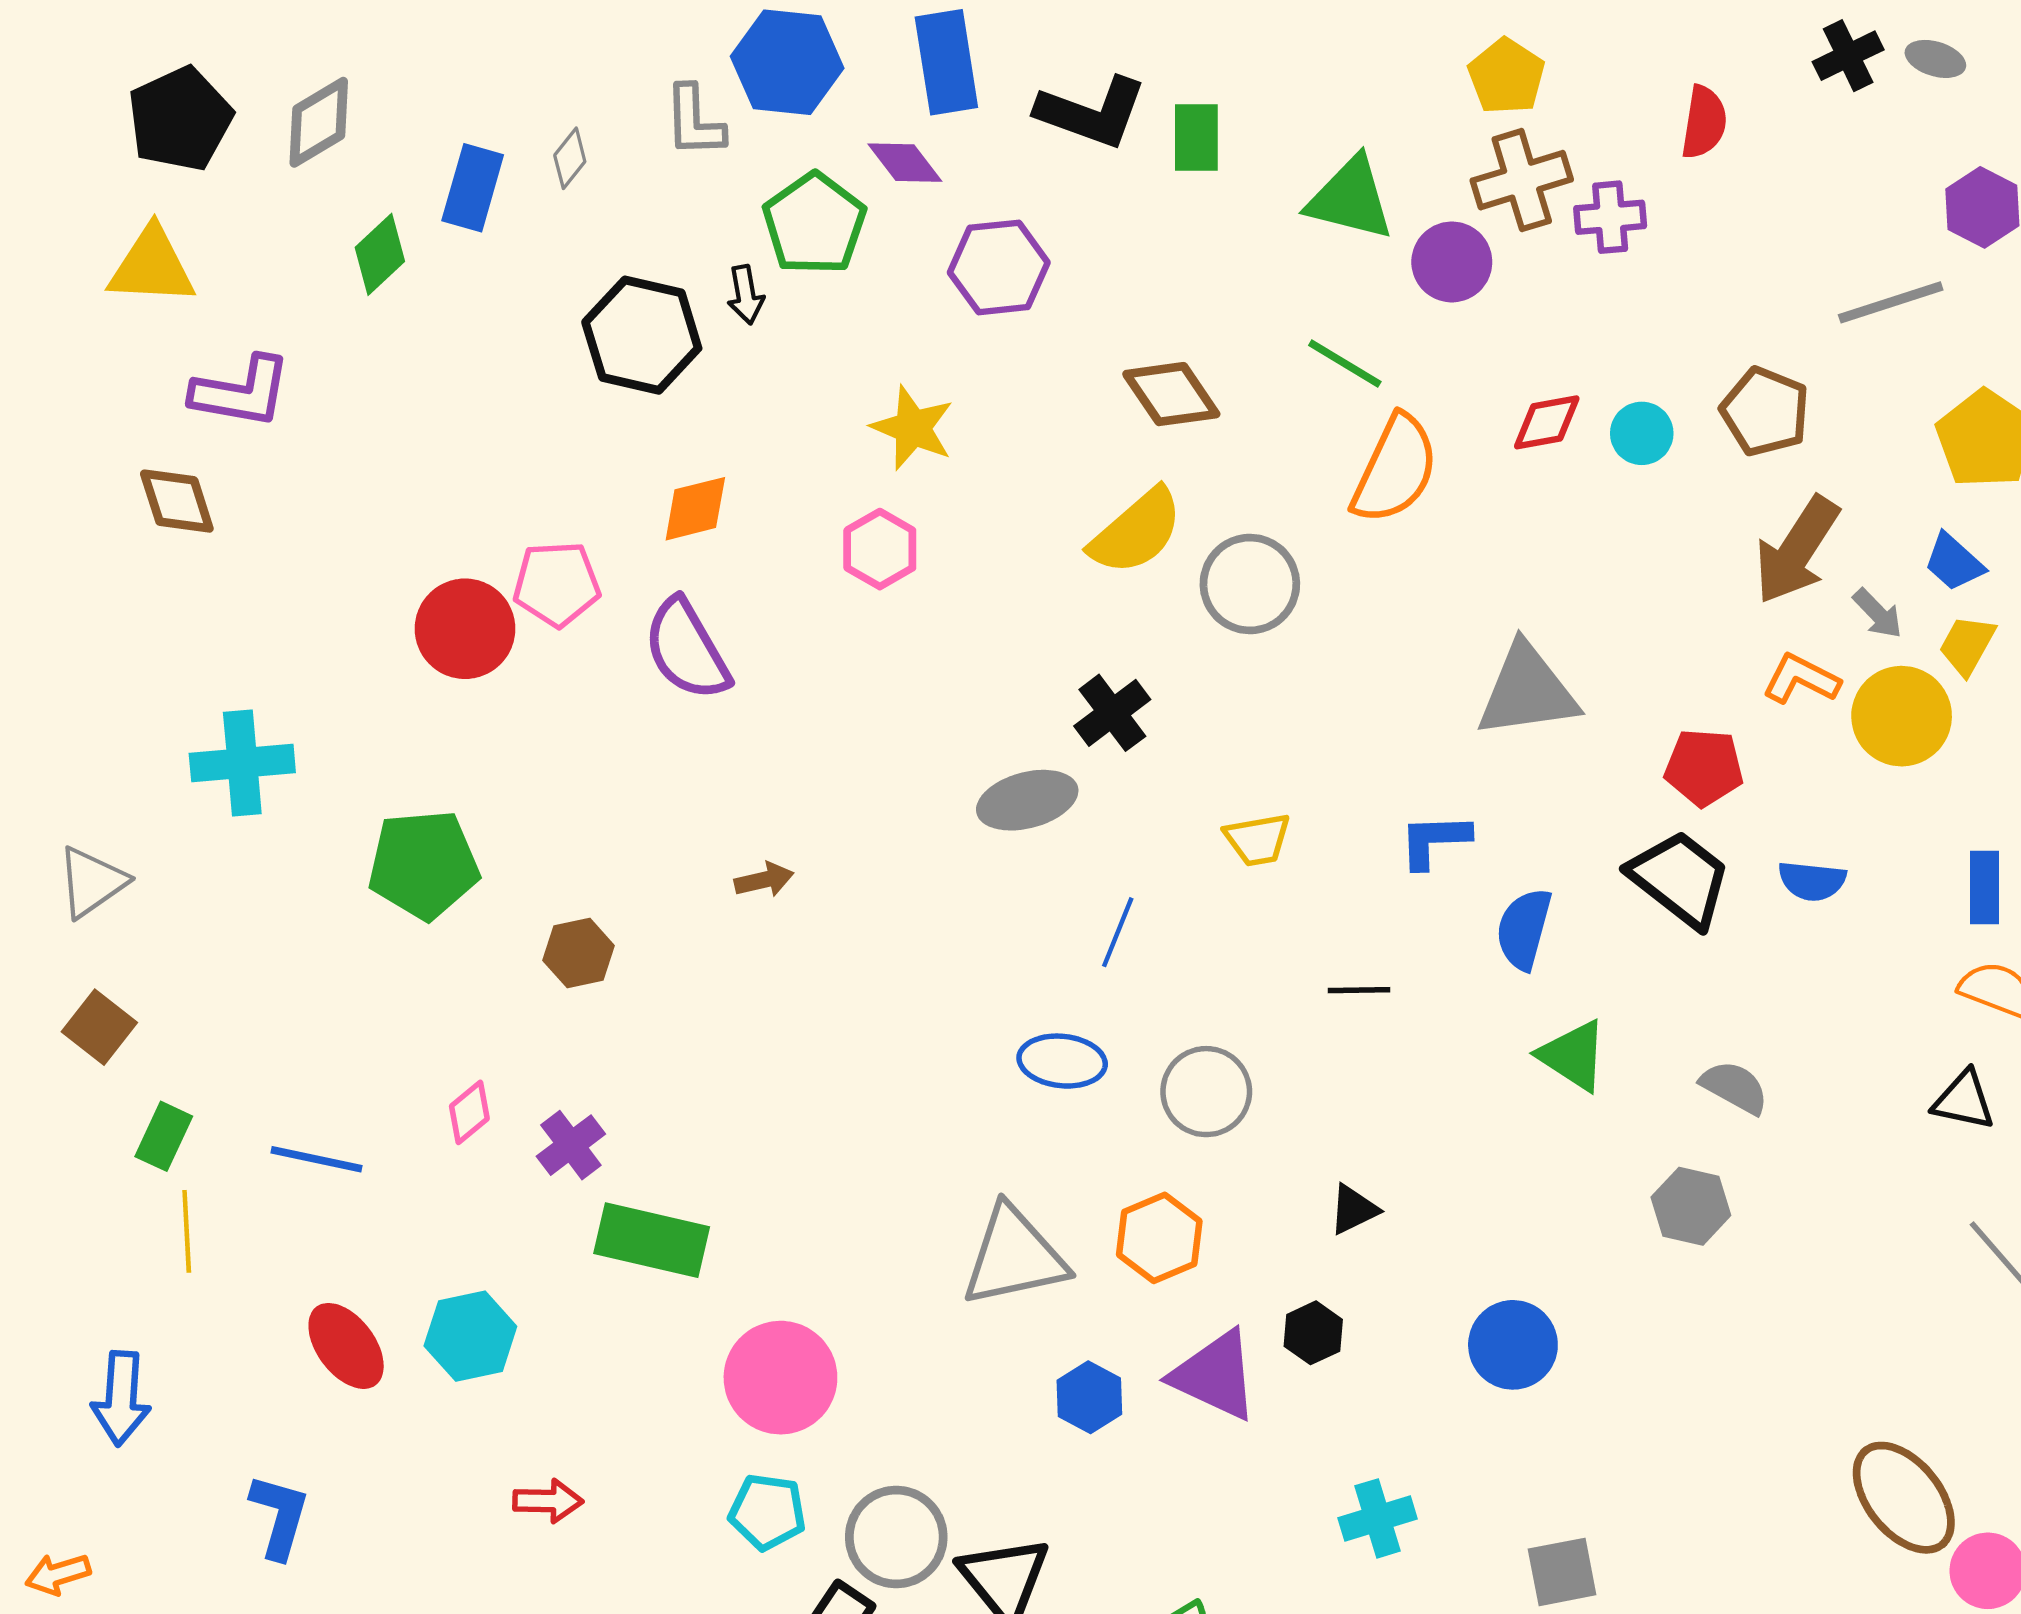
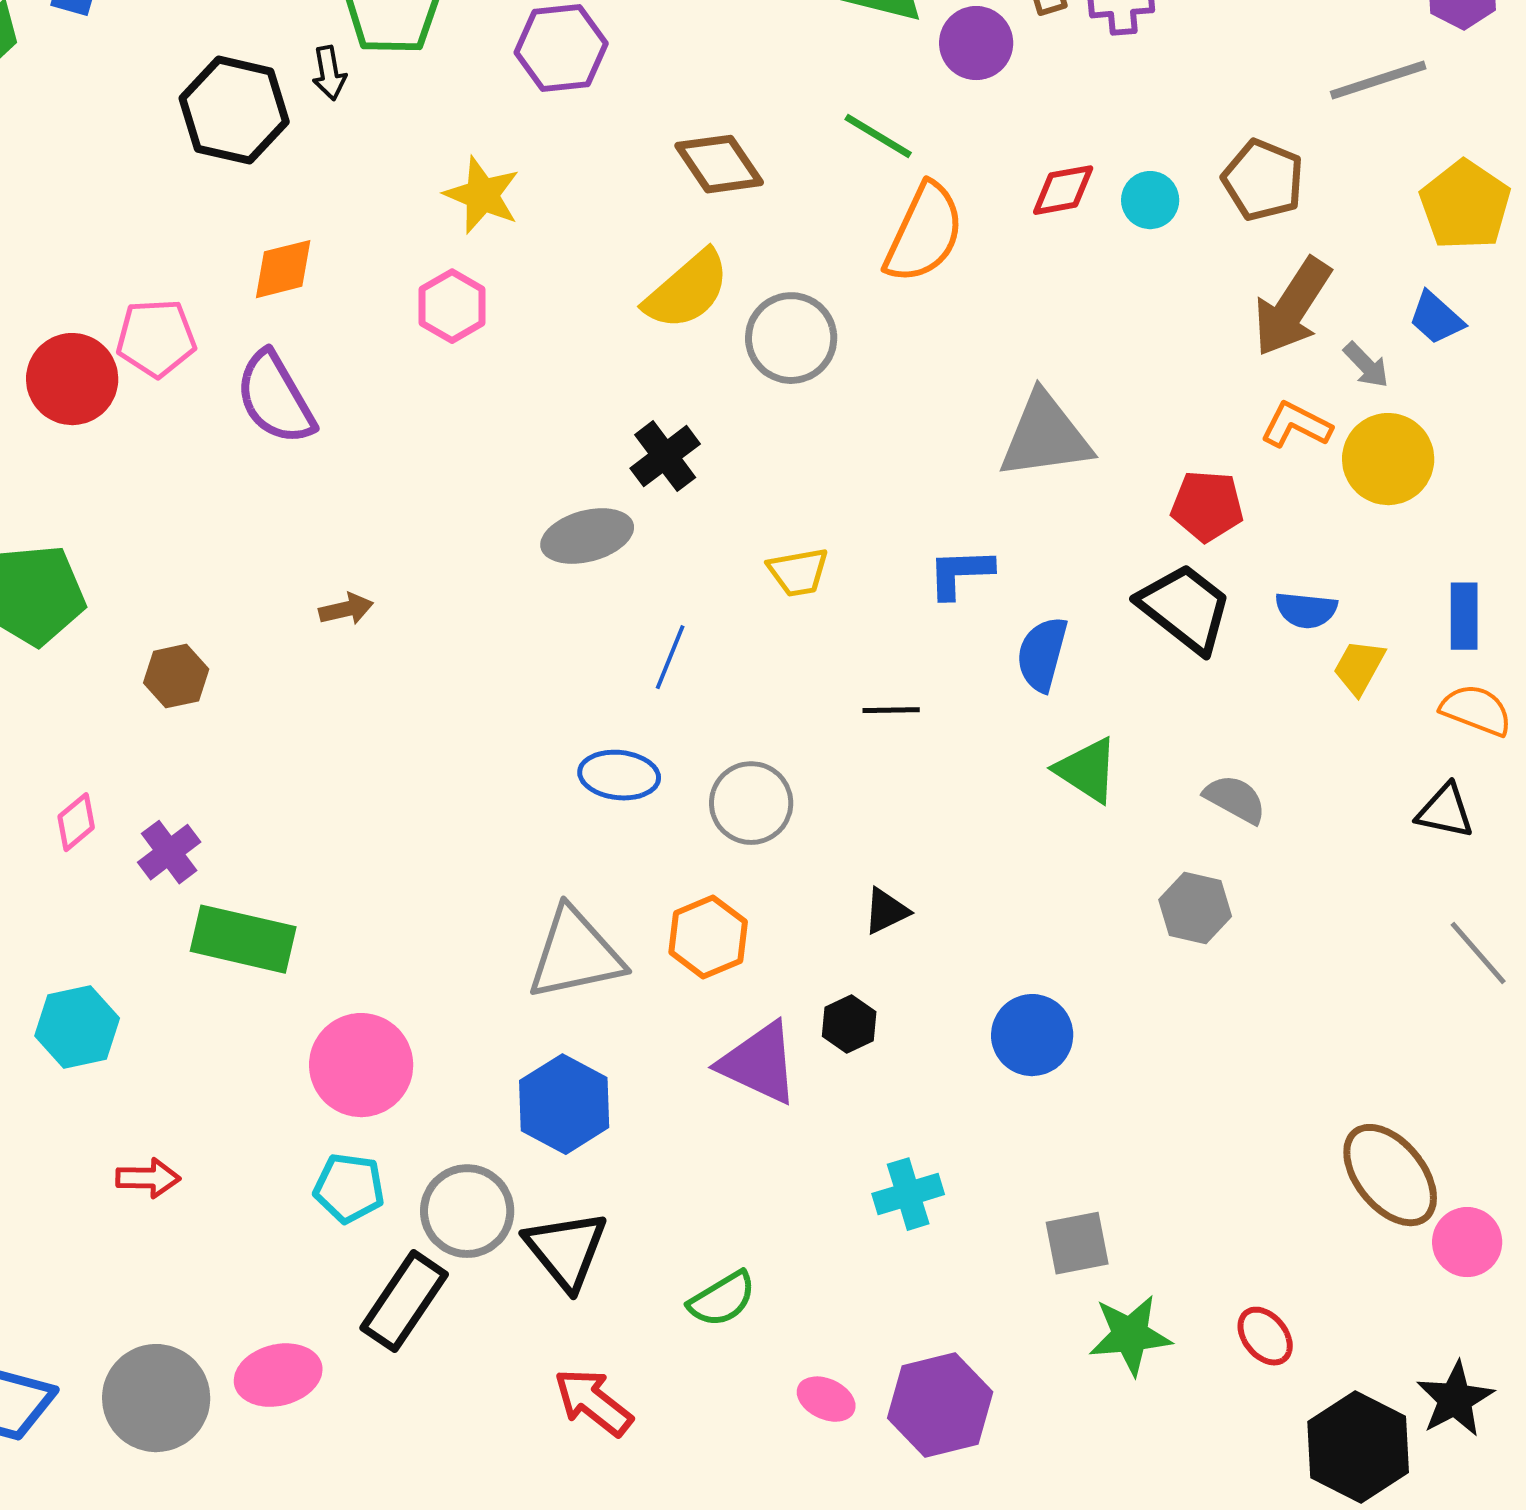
yellow trapezoid: (1967, 645) -> (1359, 667), moved
blue hexagon: (1089, 1397) -> (564, 1104), moved, size x1.5

